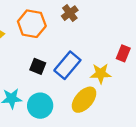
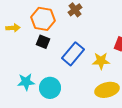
black square: (38, 66) -> (43, 42), moved
yellow ellipse: (84, 100) -> (107, 90), moved, turned 35

